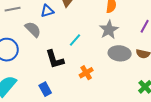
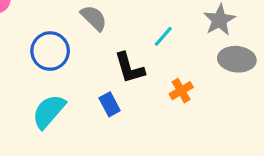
blue rectangle: (45, 89) -> (110, 104), moved

